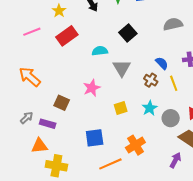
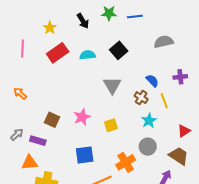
pink line: (32, 32) -> (23, 48), turned -66
cyan semicircle: (100, 51) -> (88, 55), moved
orange arrow: (30, 77) -> (20, 93), size x0.6
pink star: (92, 88) -> (82, 117), moved
cyan star: (150, 108) -> (149, 121), moved
gray circle: (171, 118) -> (148, 147), moved

